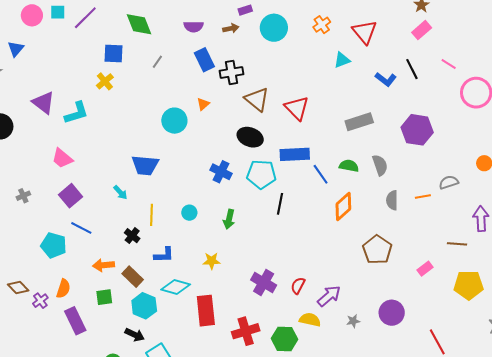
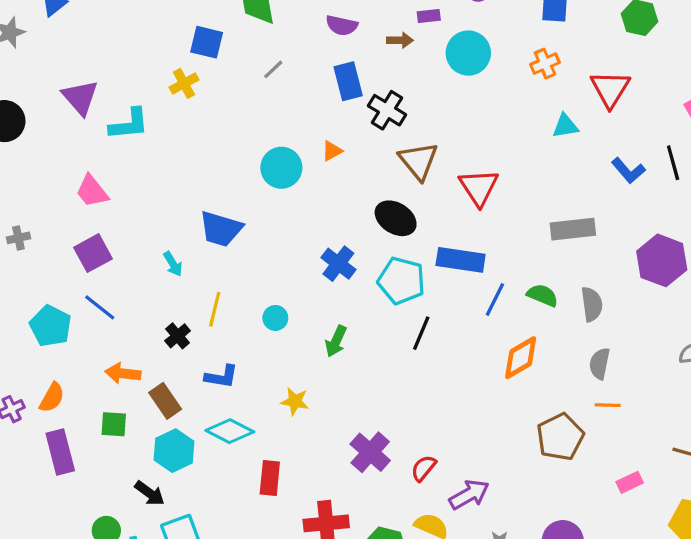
black cross: (232, 72) -> (387, 110), turned 30
blue line: (321, 174) -> (495, 300), turned 50
orange line: (423, 197) -> (608, 405), moved
red rectangle: (206, 311) -> (270, 478), size x0.7

